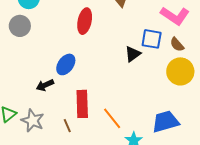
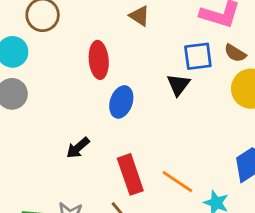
blue ellipse: (66, 64) -> (121, 102), moved
black arrow: (45, 85) -> (78, 148), moved

